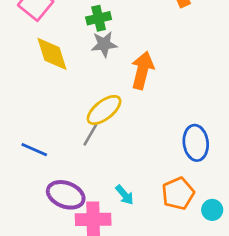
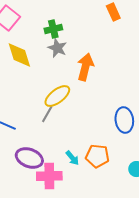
gray star: (104, 44) -> (57, 48), turned 30
orange pentagon: (178, 193) -> (97, 156), moved, turned 30

